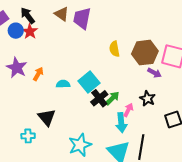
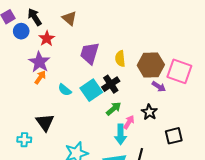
purple trapezoid: (82, 18) -> (90, 53), moved
red star: (30, 31) -> (47, 39), moved
purple star: (17, 68) -> (39, 62), moved
cyan semicircle: (63, 84) -> (65, 90), turned -144
black cross: (99, 98) -> (111, 84), moved

